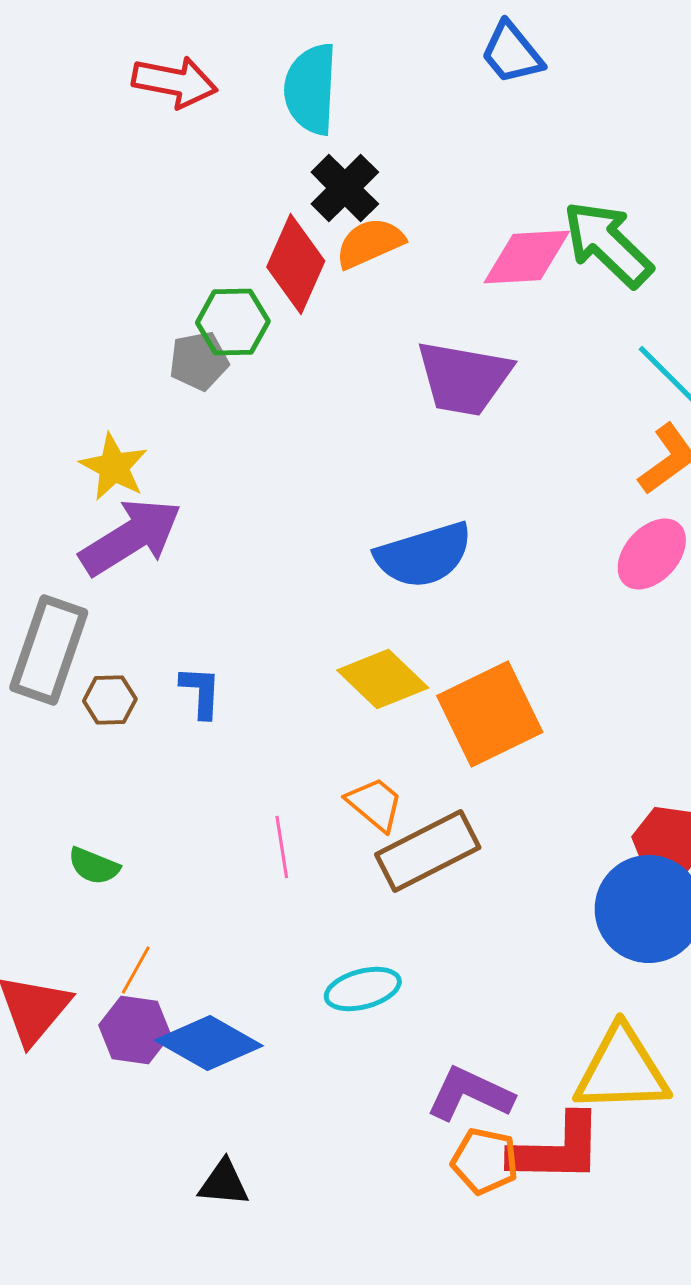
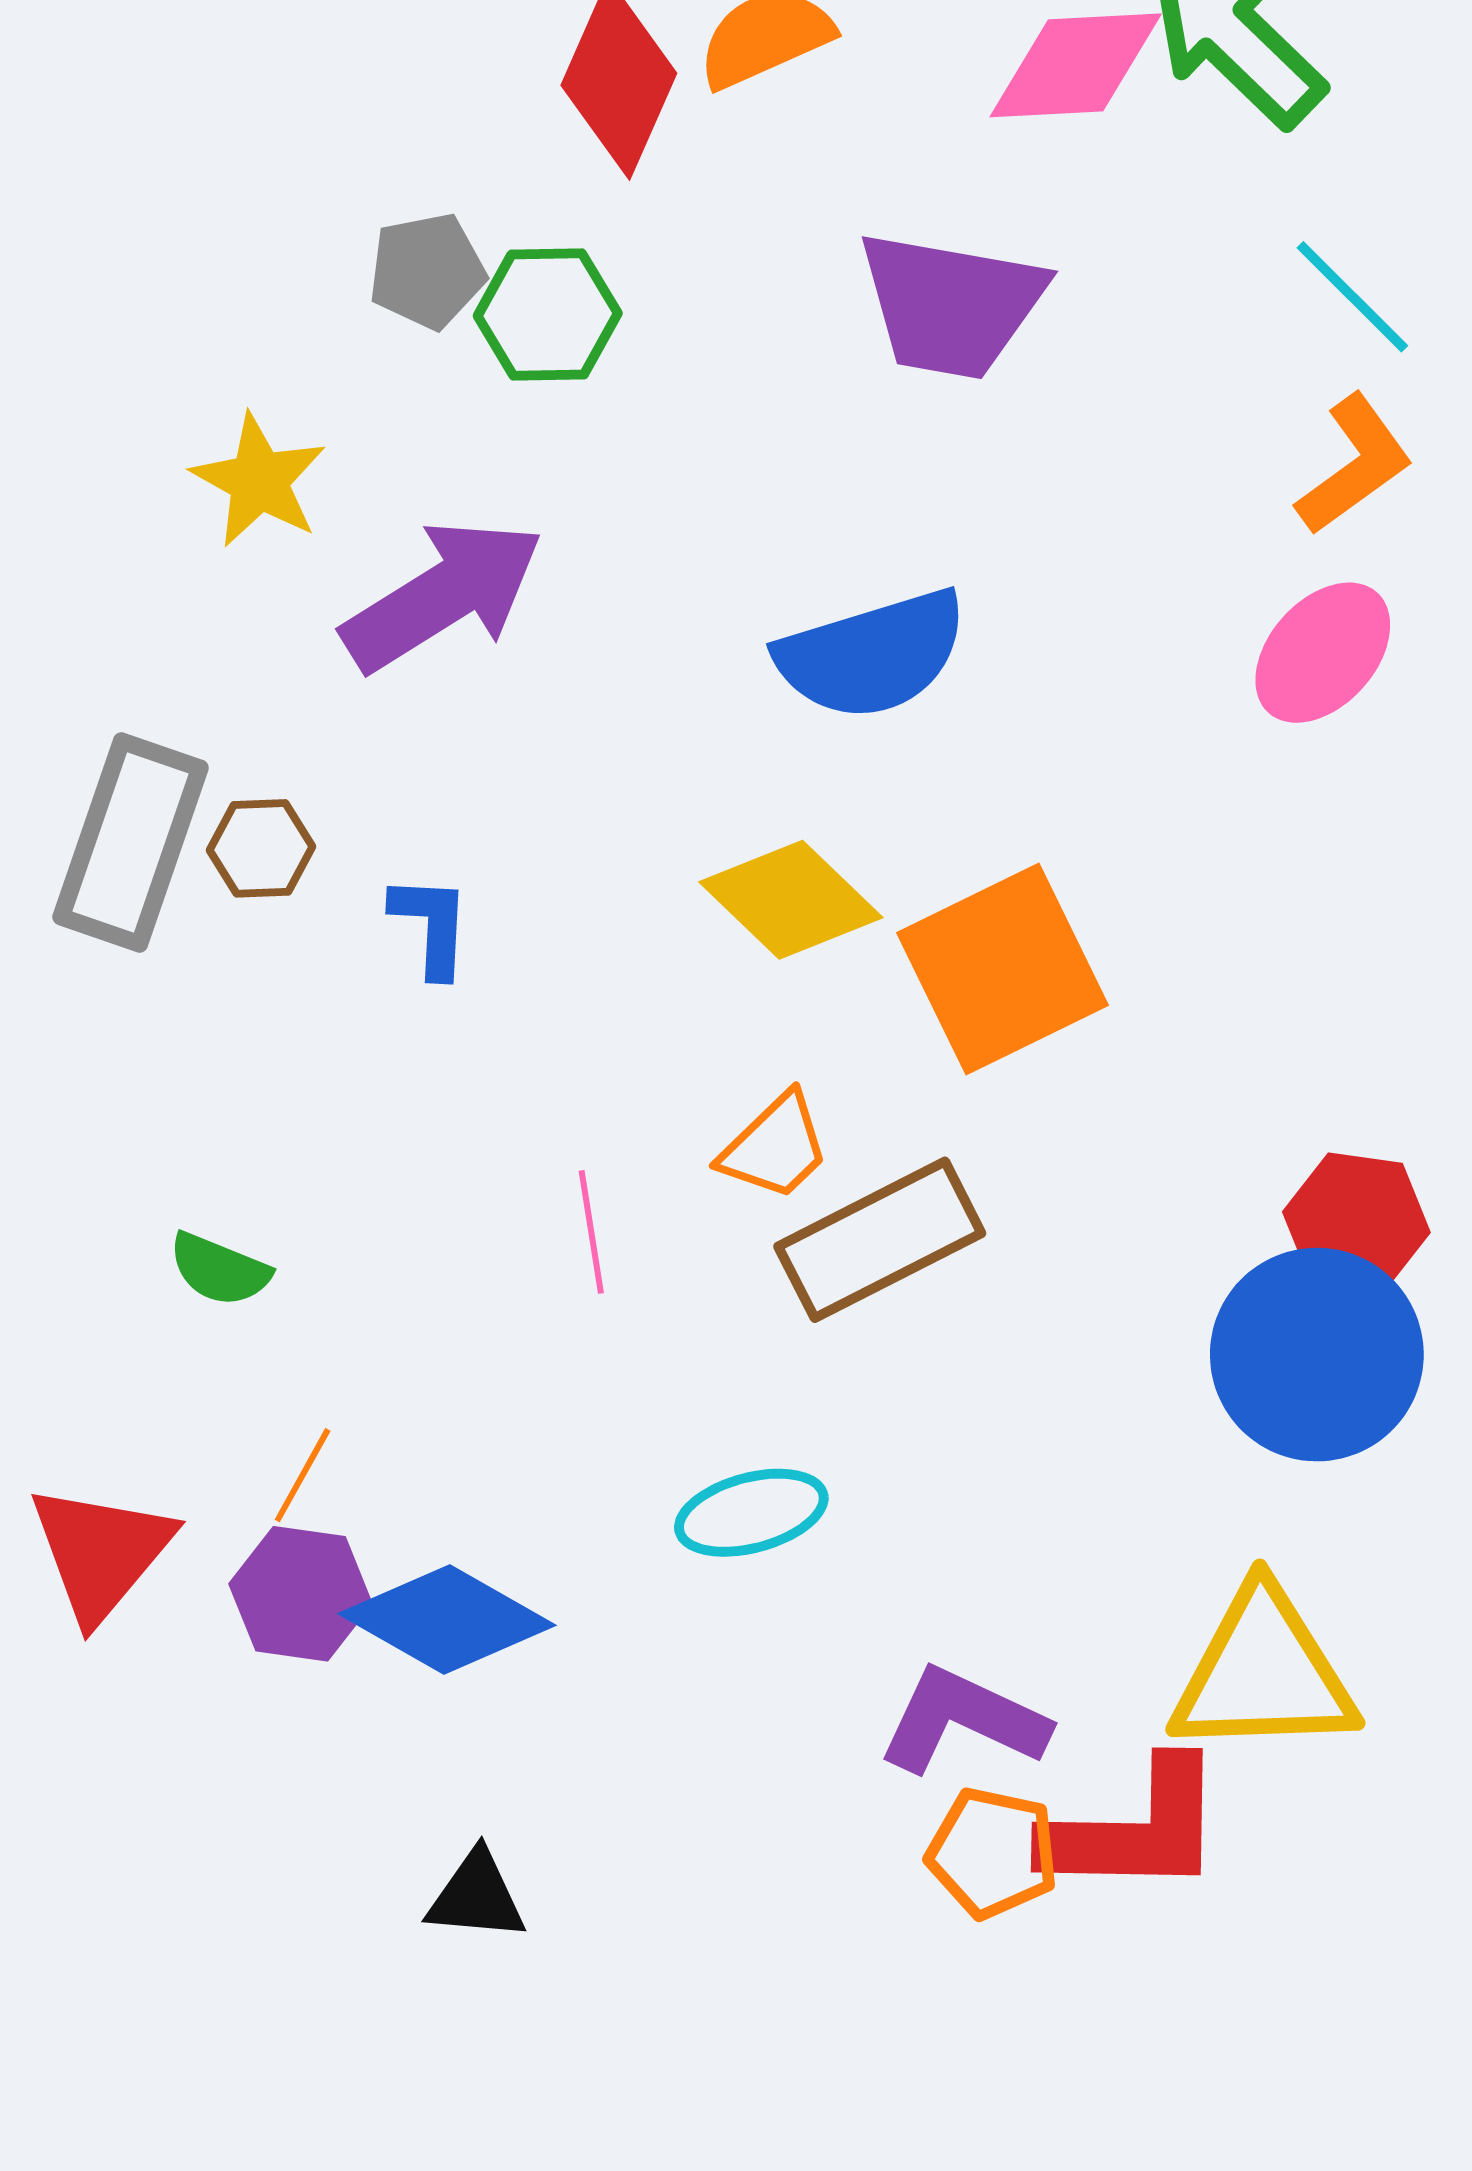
green hexagon: (233, 322) -> (548, 315), moved
purple arrow: (131, 537) -> (443, 595), moved
brown hexagon: (110, 700) -> (261, 848), moved
orange trapezoid: (375, 804) -> (775, 1147), turned 96

